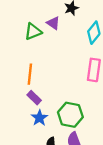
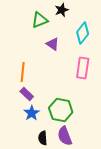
purple triangle: (53, 23) -> (53, 44), moved
green triangle: (33, 32) -> (40, 20), moved

